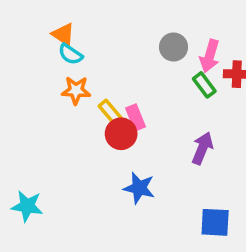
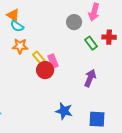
pink arrow: (210, 56) -> (94, 12), moved
blue star: (139, 188) -> (64, 111), moved

